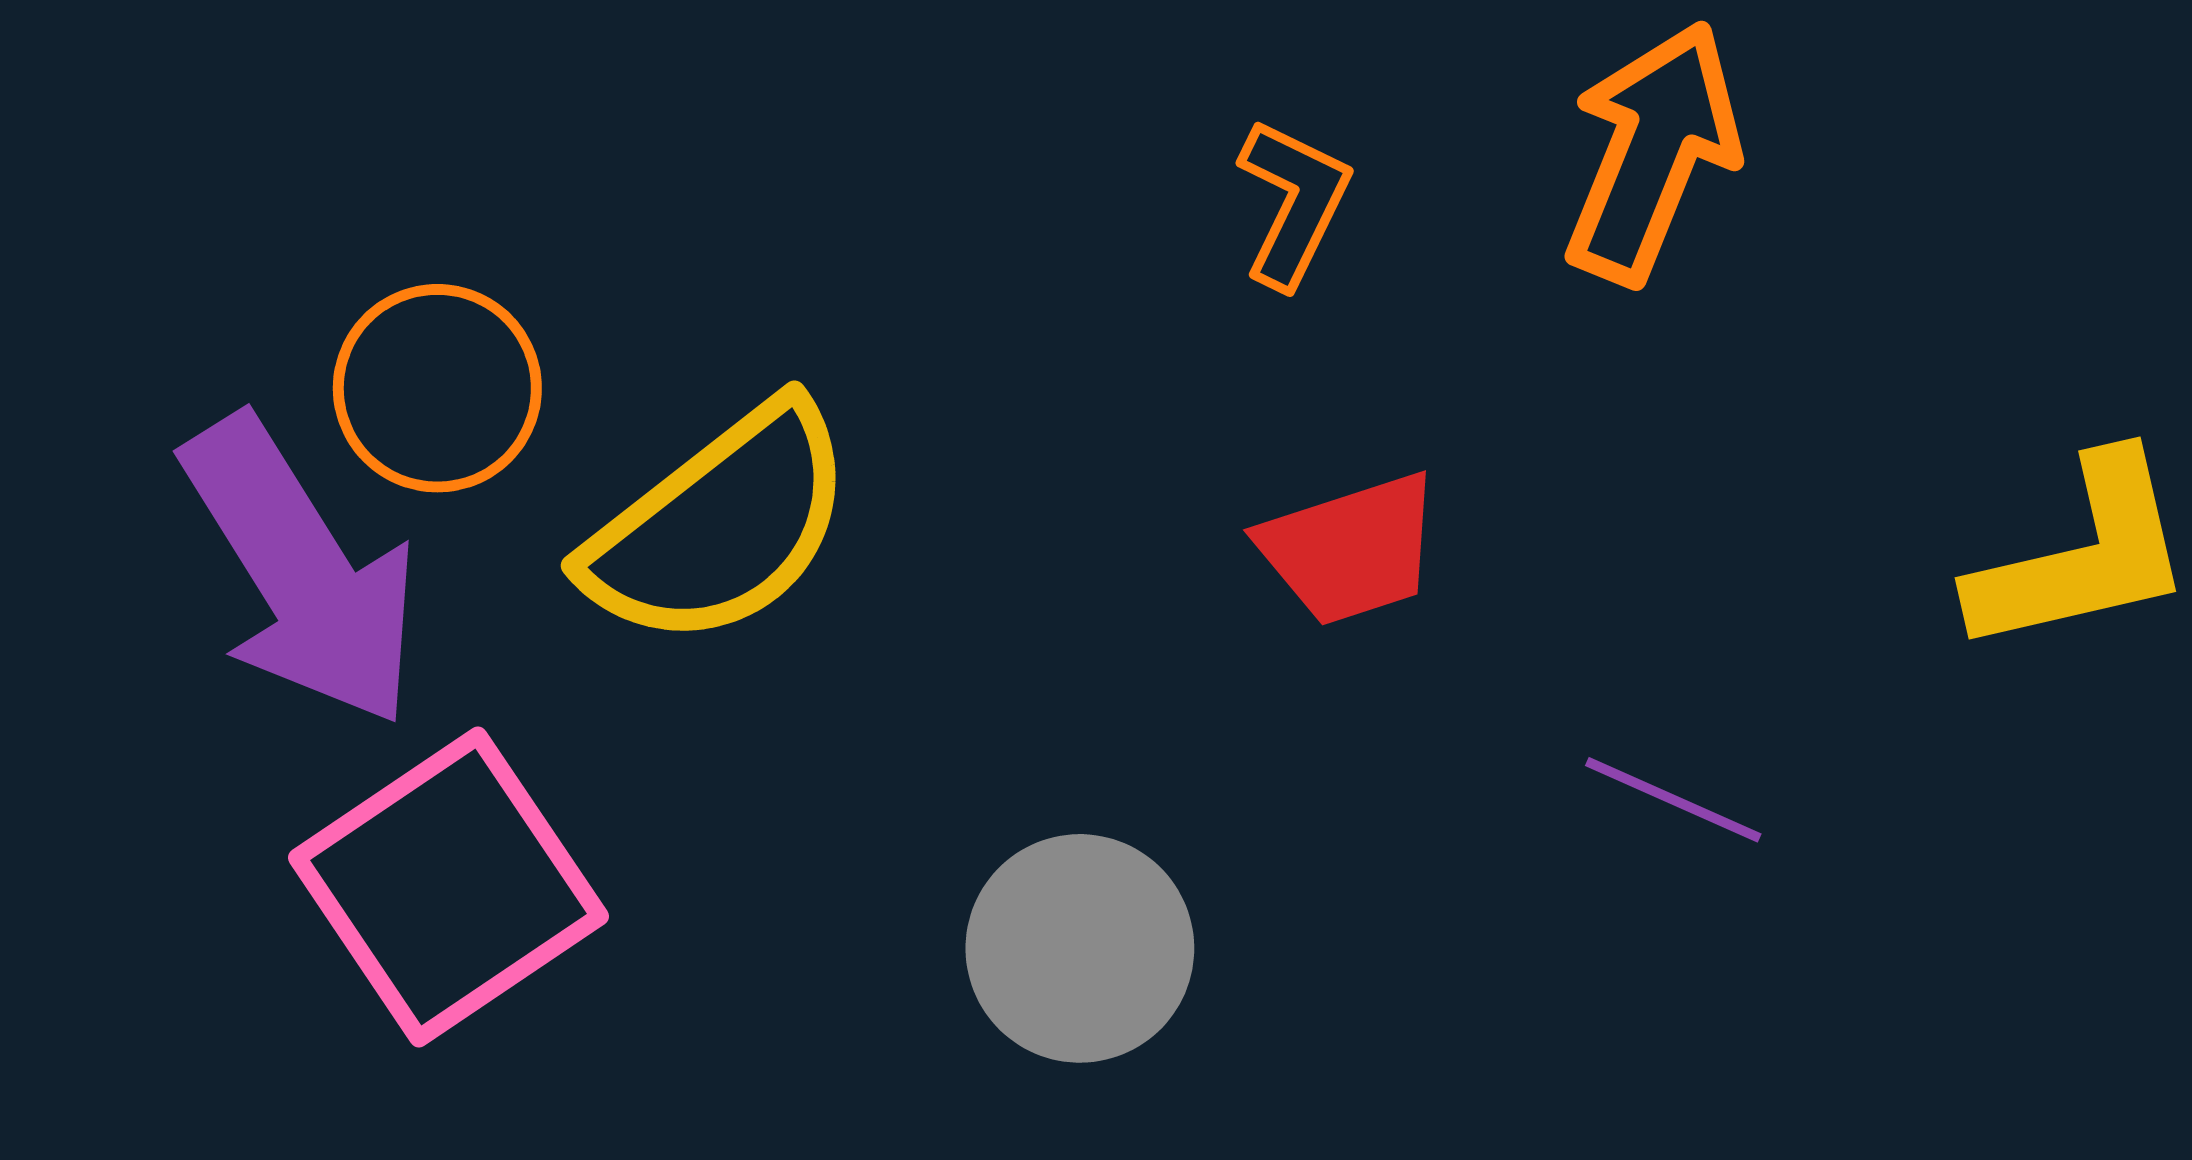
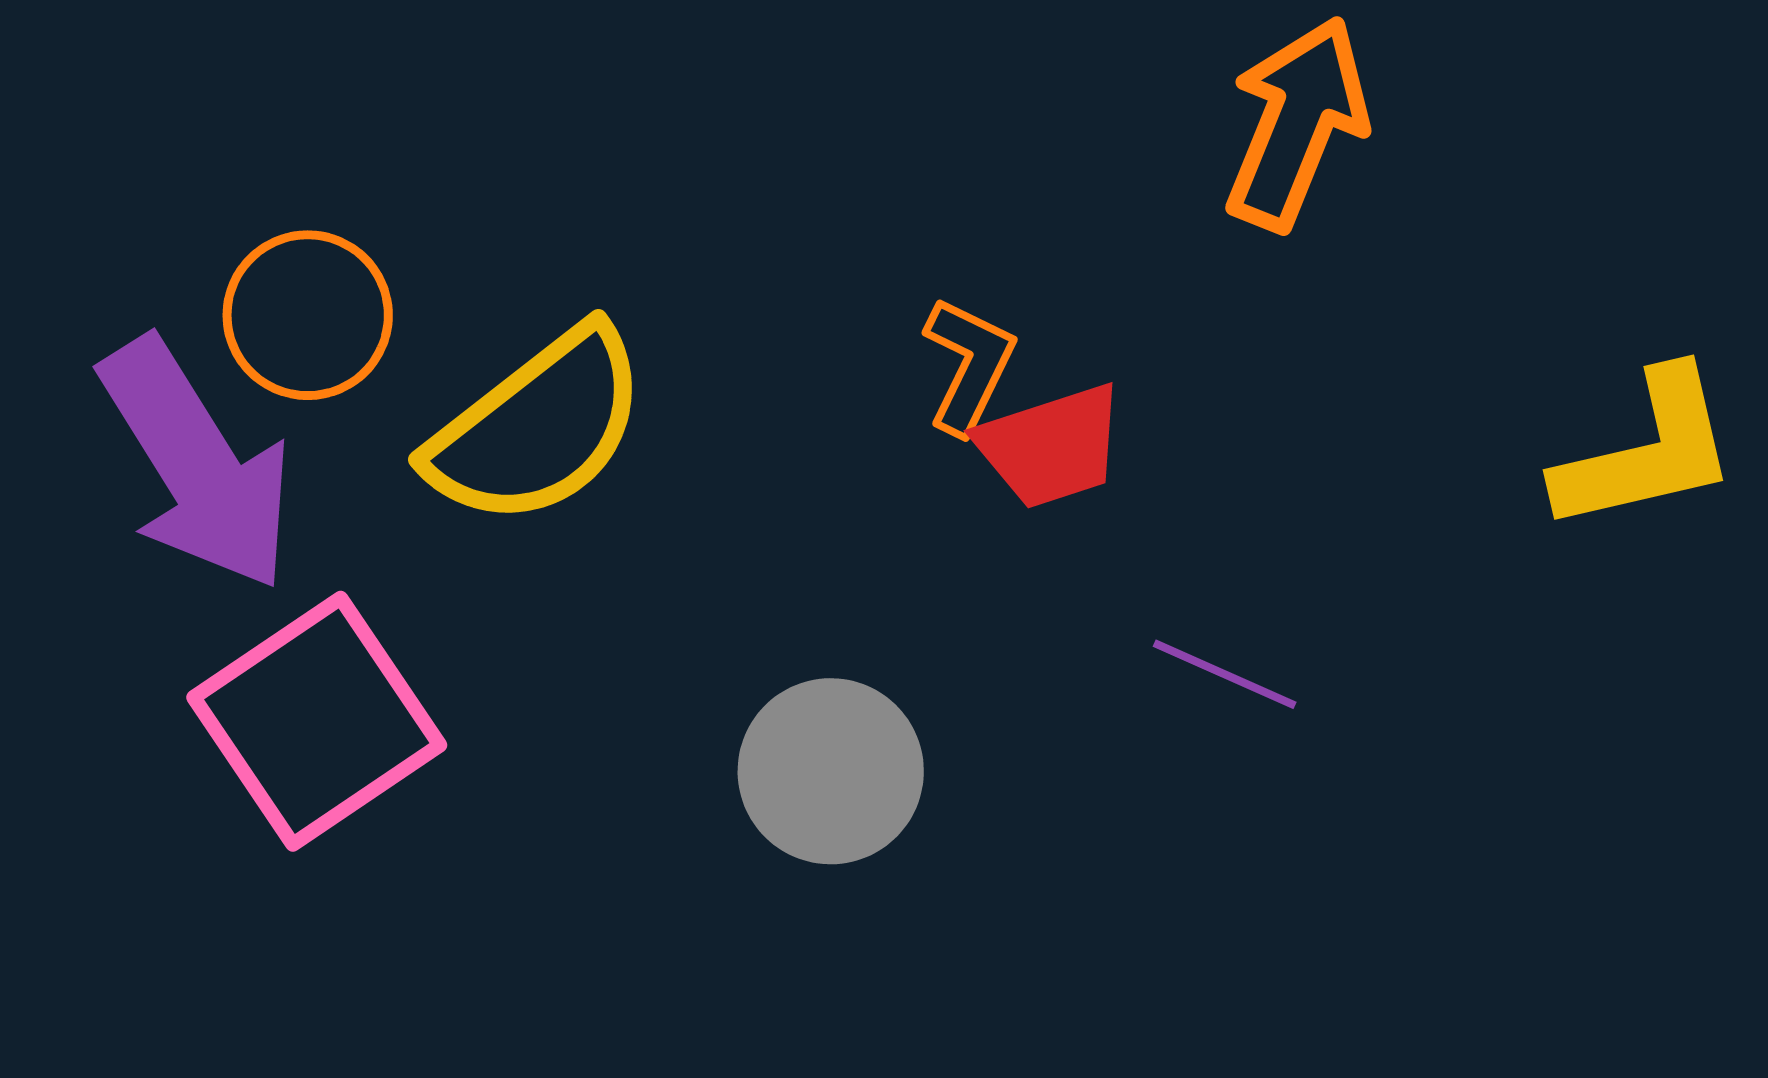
orange L-shape: (1294, 203) -> (969, 365), moved
purple line: (1673, 800) -> (1225, 674), moved

